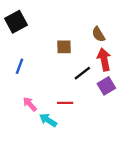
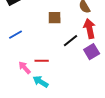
blue line: (19, 66) -> (16, 35), turned 40
red line: (65, 103) -> (42, 61), moved

